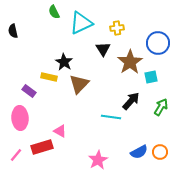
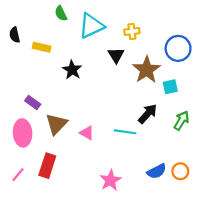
yellow rectangle: (49, 77) -> (42, 47), moved
brown triangle: (79, 84) -> (56, 124), moved
pink triangle: (60, 131) -> (87, 133), moved
red rectangle: (42, 147) -> (47, 166), turned -55

